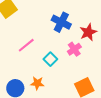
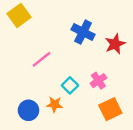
pink cross: (74, 49) -> (98, 81), moved
cyan square: (50, 59) -> (70, 85), moved

